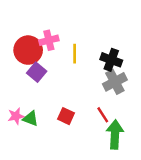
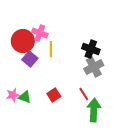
pink cross: (49, 40) -> (40, 33), turned 35
yellow line: (75, 54) -> (51, 49), moved
red square: (66, 116) -> (54, 95), turned 32

